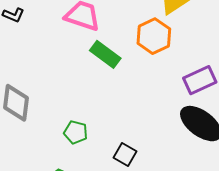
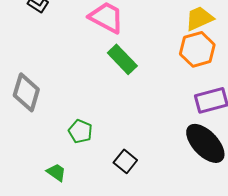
orange hexagon: (154, 36) -> (197, 49), moved

